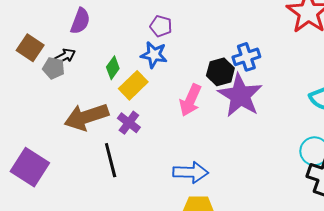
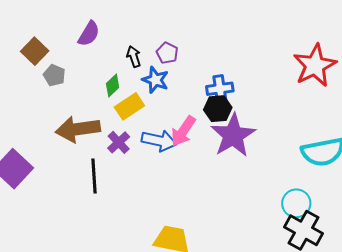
black arrow: (65, 56) -> (134, 57), moved, turned -90
blue cross: (246, 57) -> (220, 89), moved
blue arrow: (191, 172) -> (159, 141), moved

